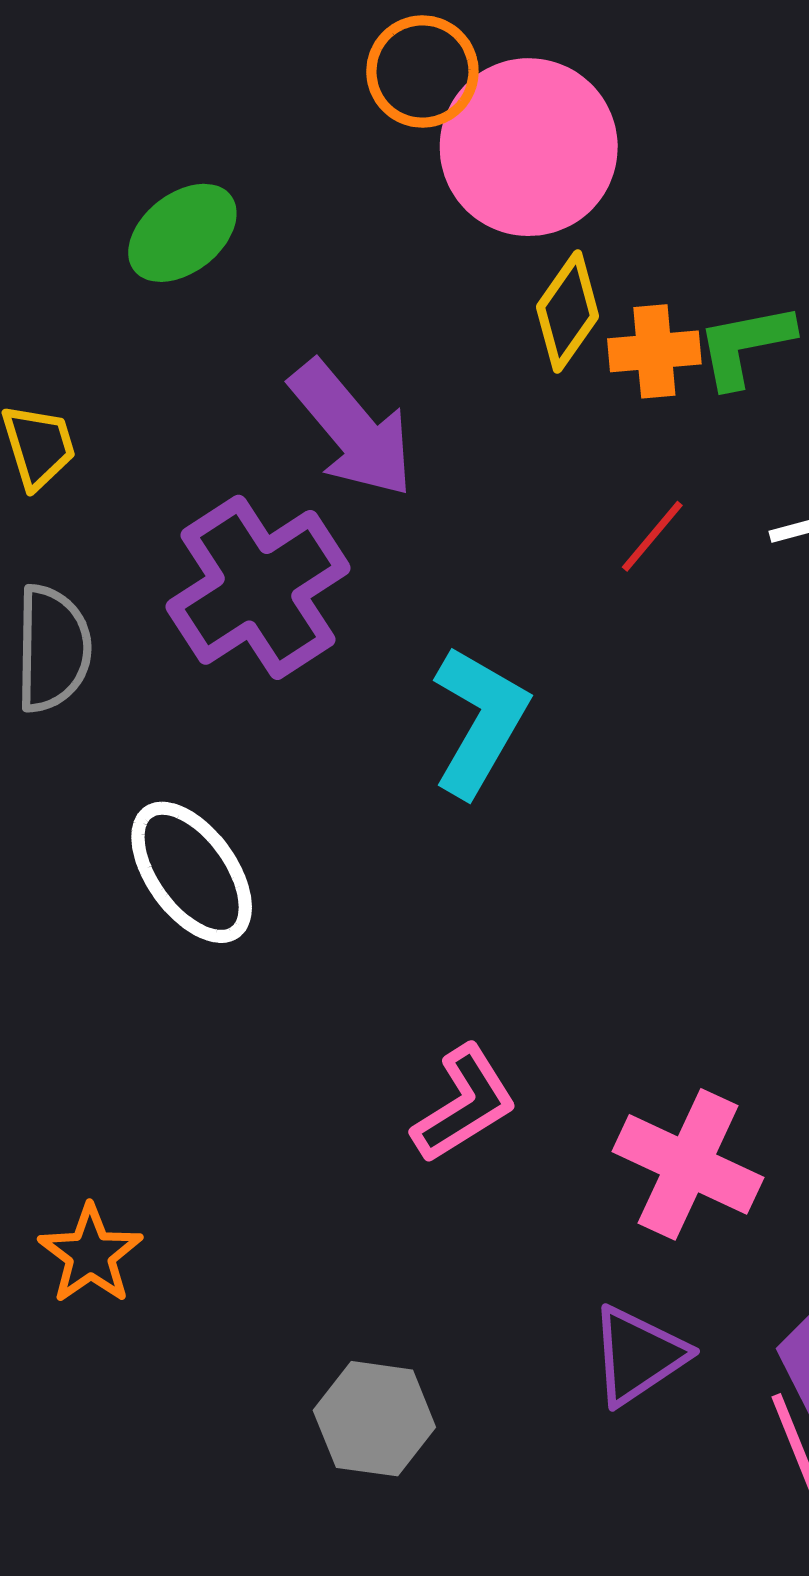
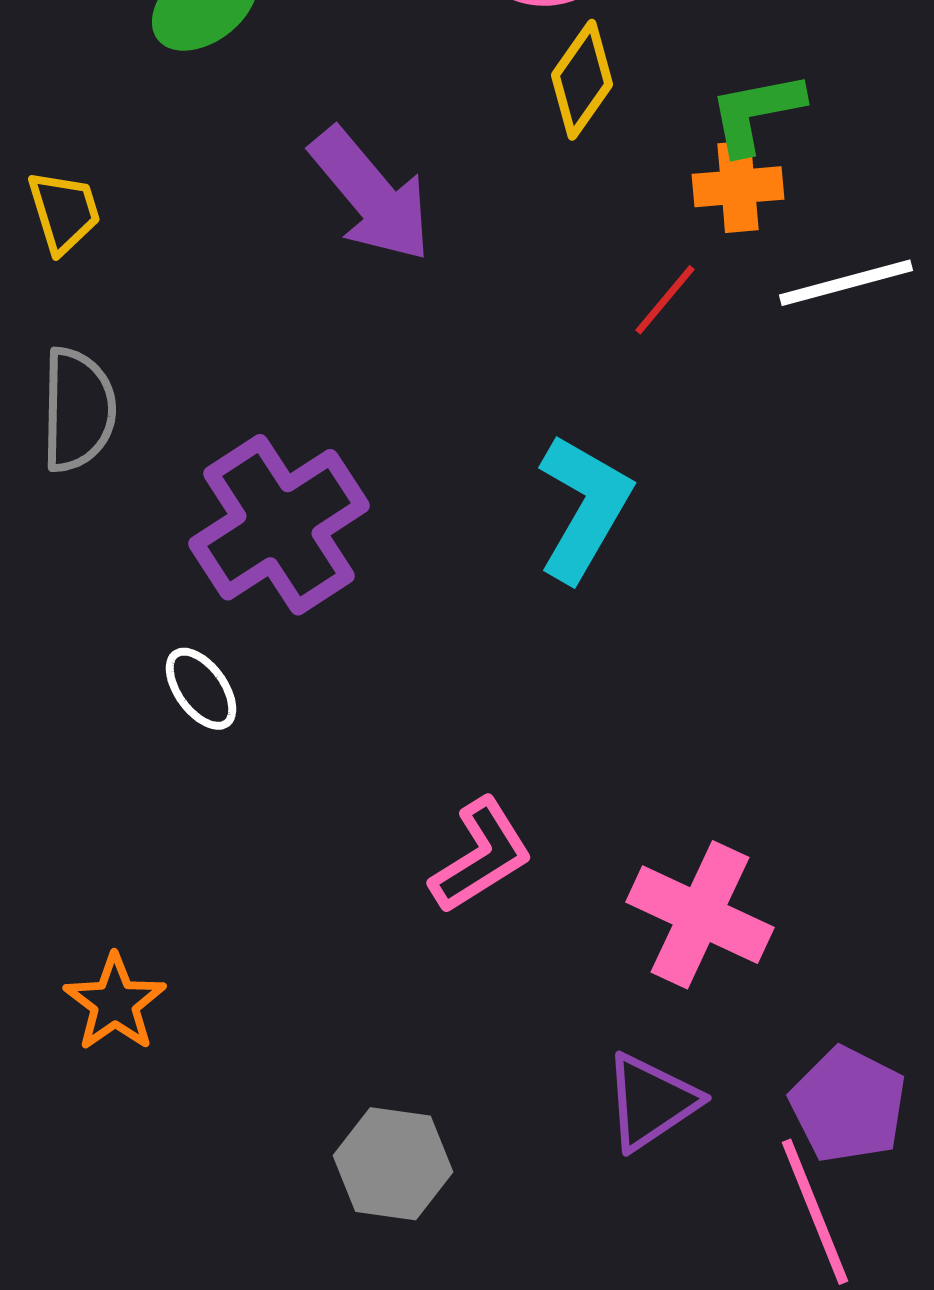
orange cross: (654, 351) -> (738, 187), moved
purple cross: (258, 587) -> (279, 525), moved
cyan L-shape: (480, 721) -> (584, 508), moved
white ellipse: (192, 872) -> (201, 689), moved, size x0.6

